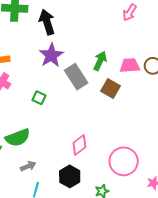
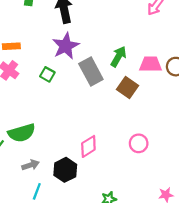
green square: (39, 98) -> (47, 74), moved
pink circle: (124, 161) -> (139, 143), moved, size x0.6
black hexagon: (70, 176) -> (65, 170), moved

